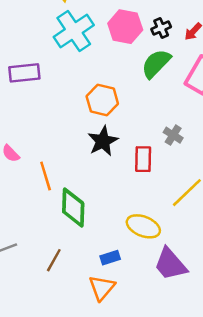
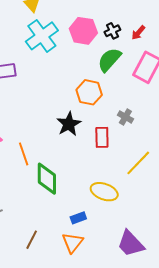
orange hexagon: (102, 100) -> (89, 92), moved
brown line: (54, 260) -> (32, 240), moved
purple trapezoid: (170, 264) -> (131, 244), moved

